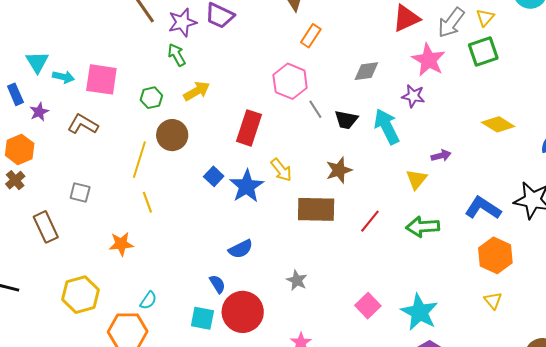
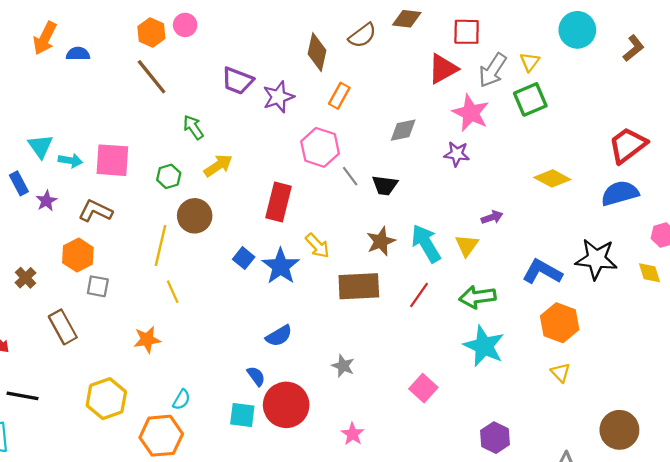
purple star: (182, 22) -> (278, 97), moved
cyan arrow: (387, 127) -> (426, 243), moved
orange hexagon: (20, 149) -> (78, 255), moved
cyan star: (419, 312) -> (484, 346), moved

